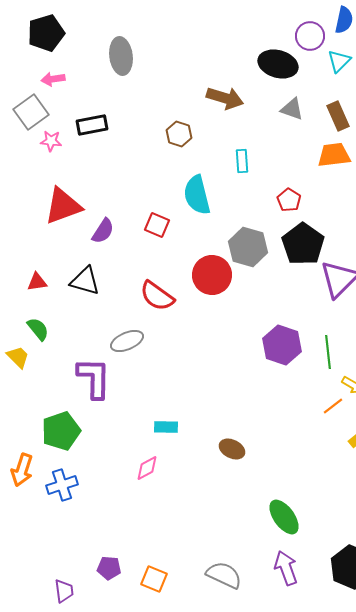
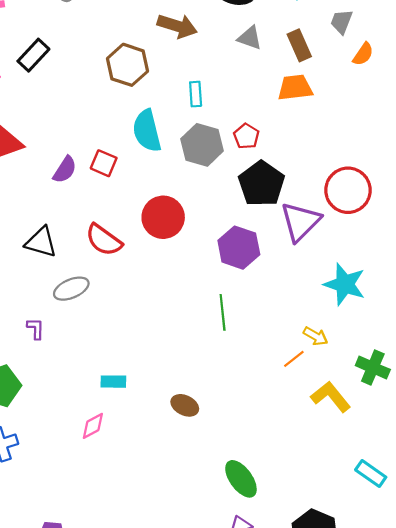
black rectangle: (92, 125) -> (33, 55), turned -36
brown hexagon: (179, 134) -> (127, 65), size x1.5
purple semicircle: (103, 231) -> (65, 170), moved
gray hexagon: (248, 247) -> (202, 145), moved
black triangle: (85, 281) -> (41, 242), moved
purple hexagon: (282, 345) -> (239, 248), moved
green line: (328, 352) -> (223, 312), moved
purple L-shape: (94, 378) -> (36, 329), size x0.5

